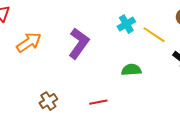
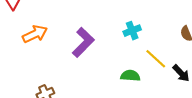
yellow line: (154, 35) -> (156, 59), moved

